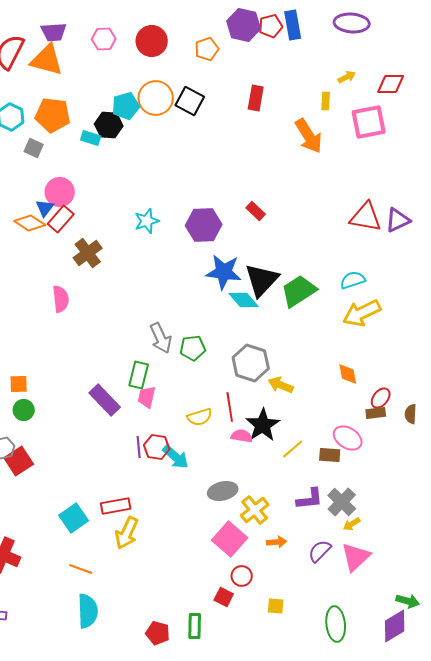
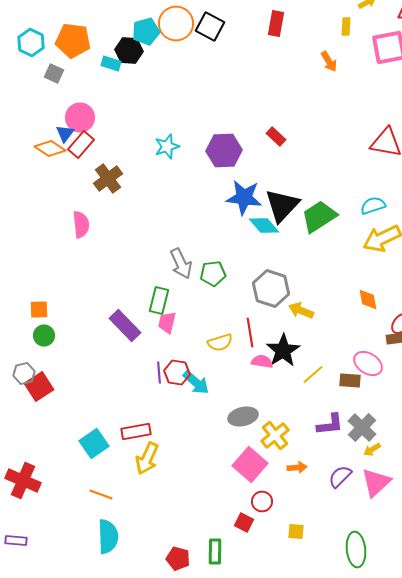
orange arrow: (309, 136) -> (329, 62), size x0.6

